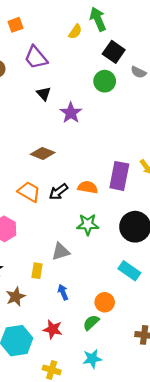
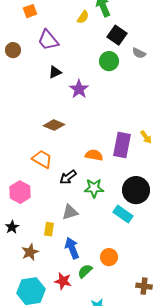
black triangle: (44, 94) -> (55, 72), turned 48
black arrow: (58, 192) -> (68, 177), moved
cyan rectangle: (129, 271) -> (123, 214), moved
blue arrow: (63, 292) -> (72, 248), size x1.5
green semicircle: (91, 323) -> (85, 271), moved

